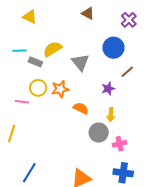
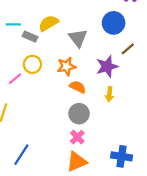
orange star: (60, 89) -> (66, 66), moved
purple star: (108, 89) -> (107, 66), size x1.5
pink line: (22, 102) -> (15, 79), turned -48
gray circle: (99, 133) -> (79, 114), moved
pink cross: (119, 144) -> (77, 137), moved, turned -32

